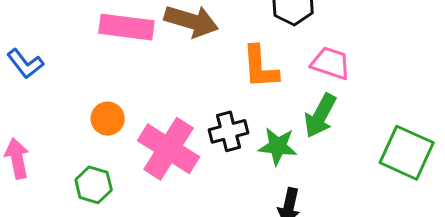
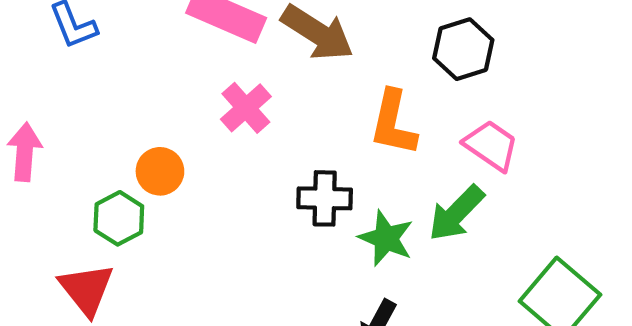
orange circle: (108, 119) -> (160, 171), moved
pink cross: (169, 149) -> (246, 108), moved, size x0.6

